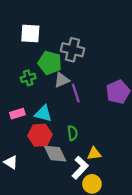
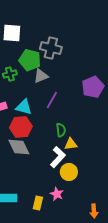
purple line: (76, 93) -> (52, 100), moved, turned 48
green semicircle: (72, 133) -> (61, 130), moved
gray diamond: (55, 154) -> (19, 147), moved

